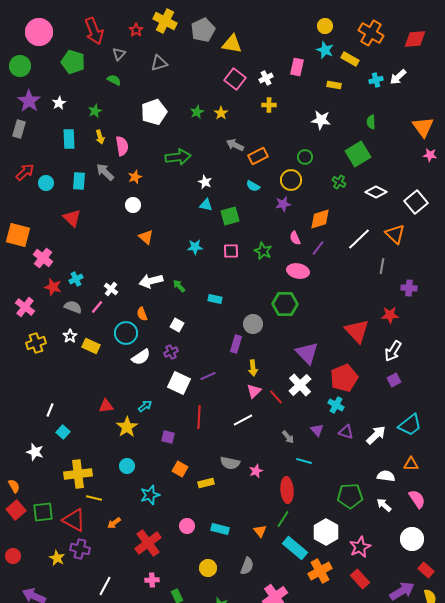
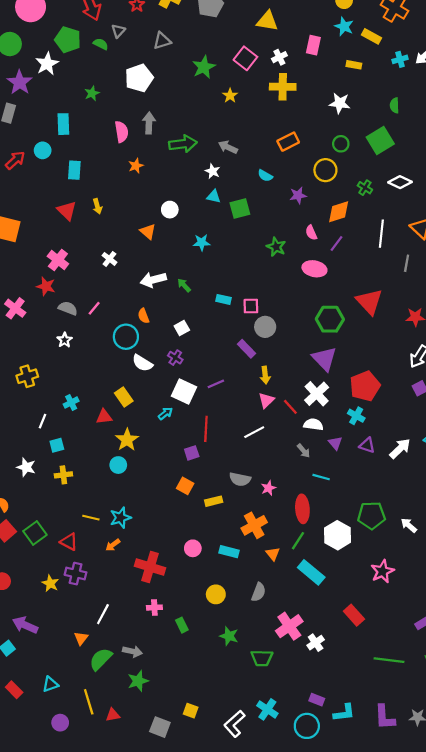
yellow triangle: (232, 44) -> (267, 21), moved
green semicircle: (114, 80) -> (101, 44), moved
white star: (59, 103) -> (47, 64), moved, size x1.5
yellow cross: (269, 105) -> (283, 87), size x1.6
white pentagon: (154, 112) -> (139, 78), moved
green star: (197, 112) -> (204, 67), moved, size x1.5
yellow arrow: (100, 137) -> (97, 206), moved
gray arrow: (235, 145) -> (228, 147), moved
orange rectangle: (258, 156) -> (288, 142), moved
green circle: (305, 157) -> (341, 144), moved
gray arrow: (105, 172) -> (149, 123), moved, turned 48
yellow circle: (291, 180) -> (325, 170), moved
green cross: (339, 182) -> (365, 188), moved
cyan circle: (46, 183) -> (43, 150), moved
white circle: (133, 205) -> (170, 210), moved
white line: (359, 239) -> (381, 234), turned -40
pink square: (231, 251) -> (251, 306), moved
pink cross: (43, 258) -> (58, 260), moved
cyan cross: (76, 279) -> (71, 403), moved
white cross: (111, 289) -> (109, 259), moved
green hexagon: (285, 304) -> (330, 319), moved
white square: (177, 325) -> (182, 328), turned 32
red triangle: (357, 331) -> (369, 302), moved
yellow cross: (36, 343) -> (27, 376), moved
purple rectangle: (236, 344) -> (247, 349), turned -60
yellow rectangle: (91, 346) -> (124, 397), moved, turned 30
purple cross: (171, 352) -> (175, 358), turned -32
white semicircle: (141, 357) -> (142, 363), turned 66
cyan arrow: (145, 406) -> (165, 413), moved
cyan square: (63, 432) -> (57, 445), turned 32
purple square: (168, 437) -> (192, 453), moved, turned -32
cyan circle: (127, 466) -> (118, 465), moved
yellow cross: (78, 474) -> (63, 475), moved, size x0.6
white semicircle: (386, 476) -> (313, 424), moved
cyan star: (150, 495) -> (120, 518), moved
green square: (43, 512) -> (35, 533), turned -30
red triangle: (74, 520) -> (69, 542), size x0.7
white hexagon: (326, 532) -> (338, 535), moved
red cross: (148, 543) -> (150, 567), turned -36
orange cross: (320, 571) -> (254, 525), moved
red rectangle: (360, 579) -> (354, 615), moved

